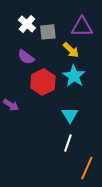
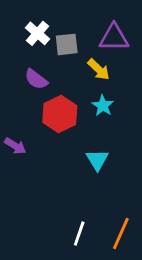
cyan star: (74, 76) -> (103, 106), size x0.7
white line: (68, 143) -> (79, 234), moved

